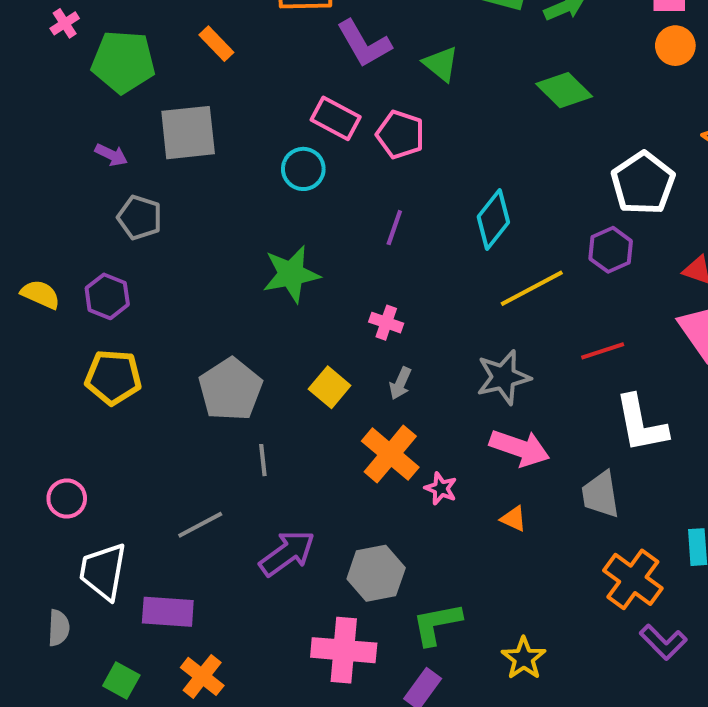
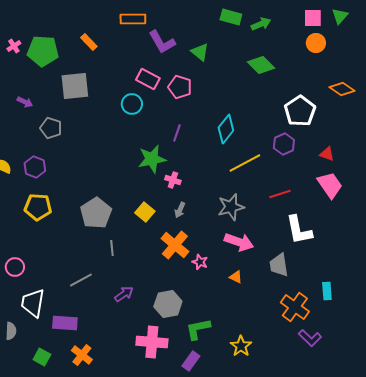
pink cross: (65, 23) -> (14, 46), moved
purple arrow: (111, 155) -> (25, 102), moved
green star: (291, 274) -> (152, 159), moved
purple arrow: (287, 553) -> (124, 294), size x0.7

